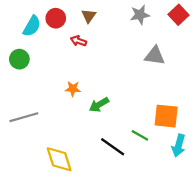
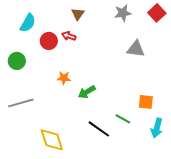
red circle: (56, 18) -> (49, 41), moved
green circle: (19, 59) -> (17, 61), moved
orange square: (166, 116) -> (146, 102), size x0.7

